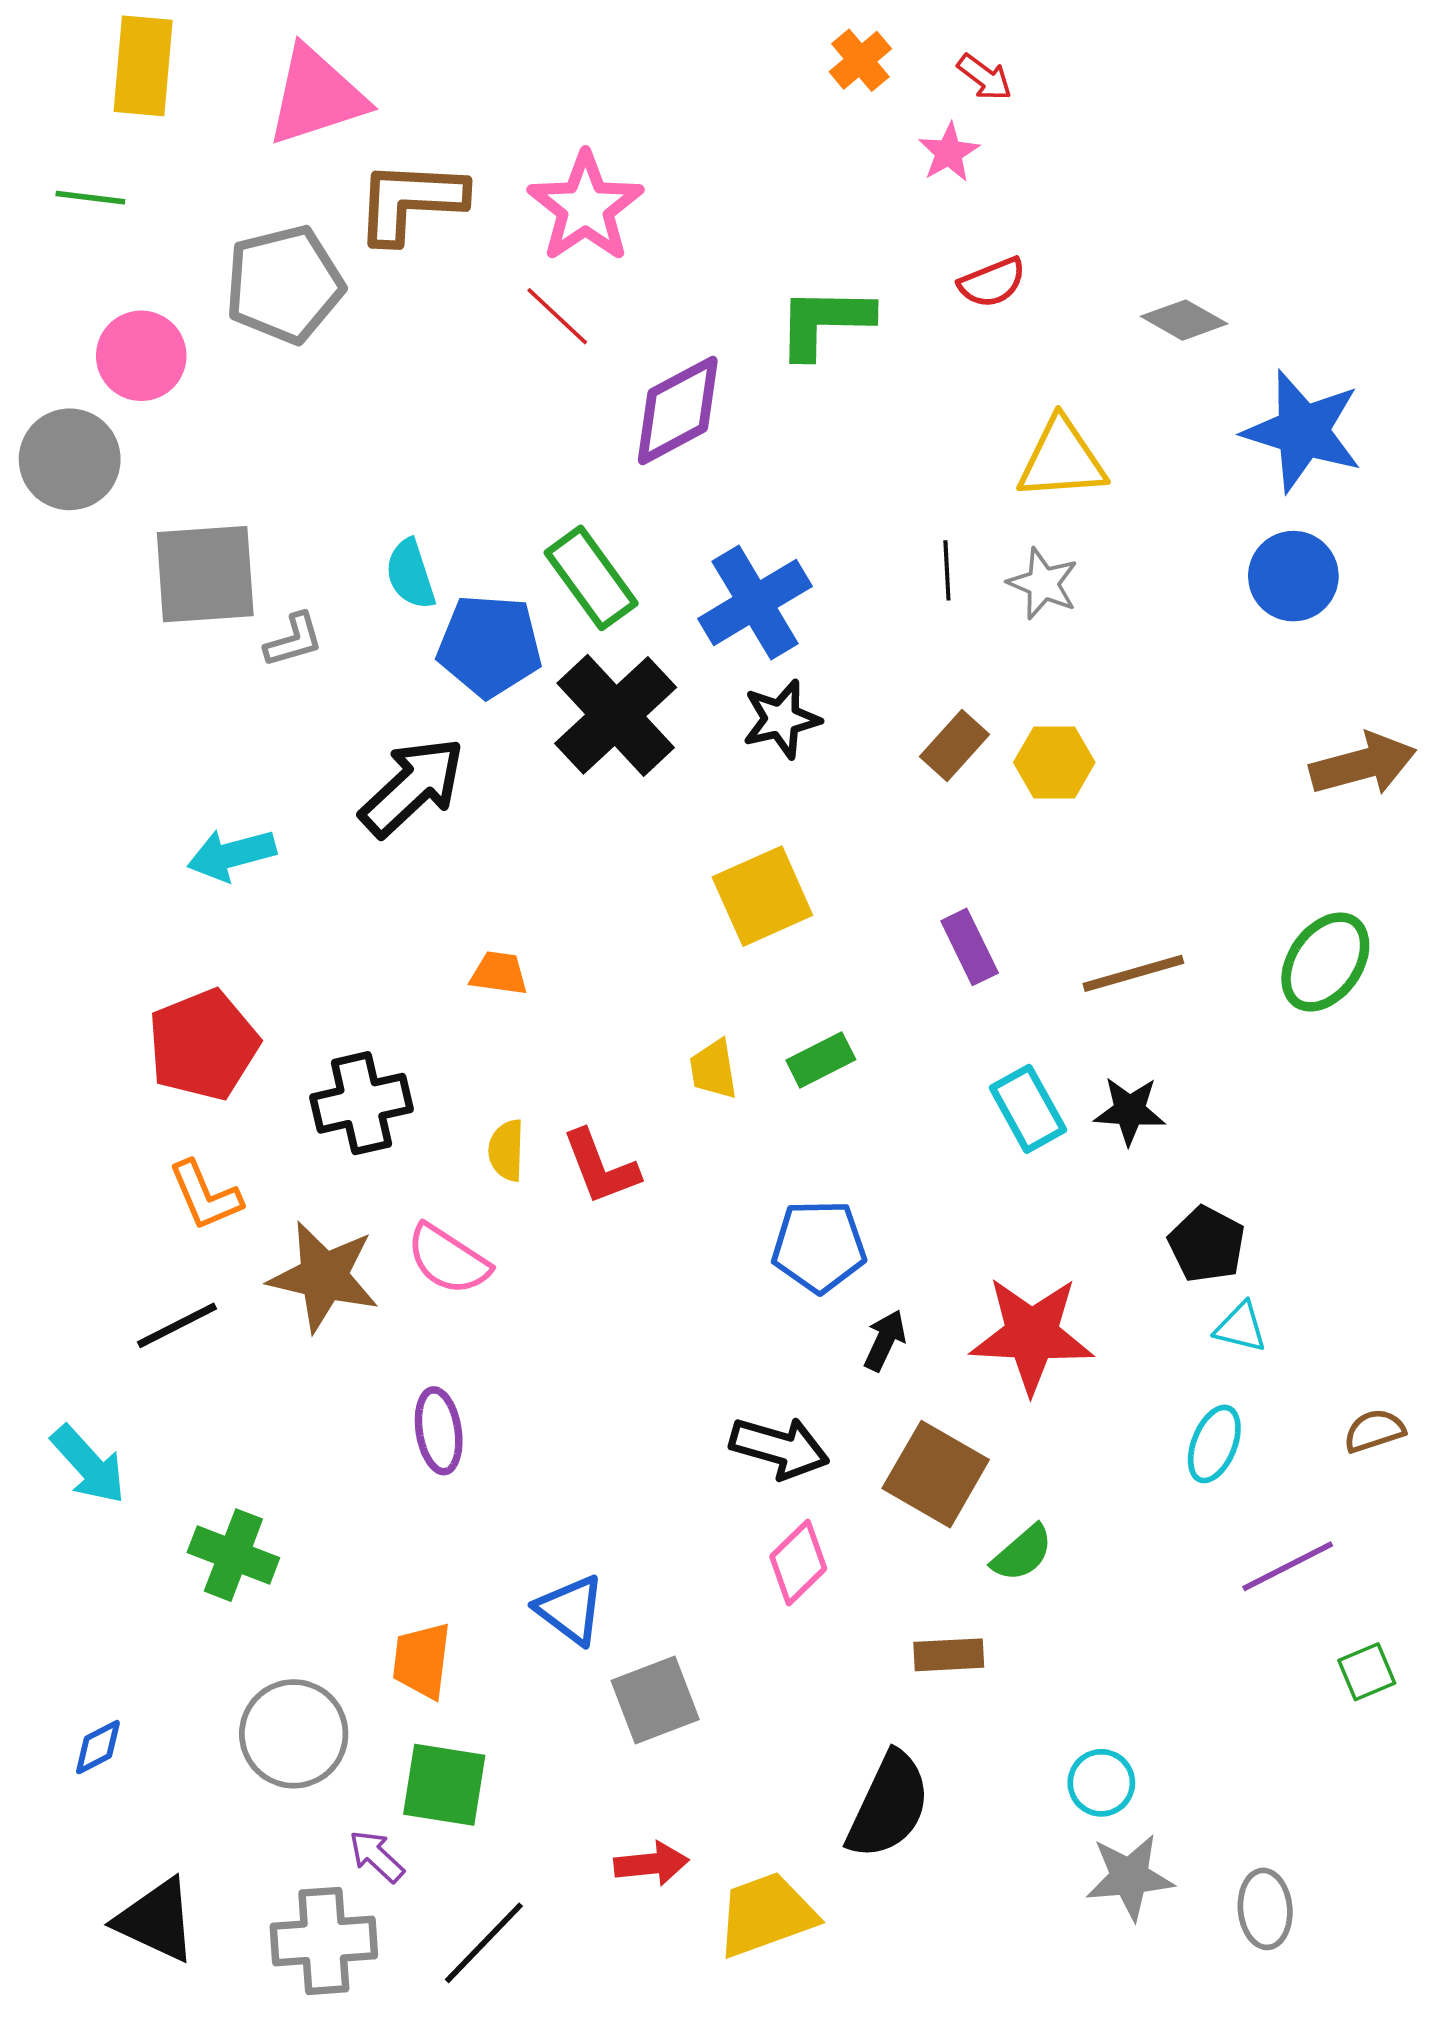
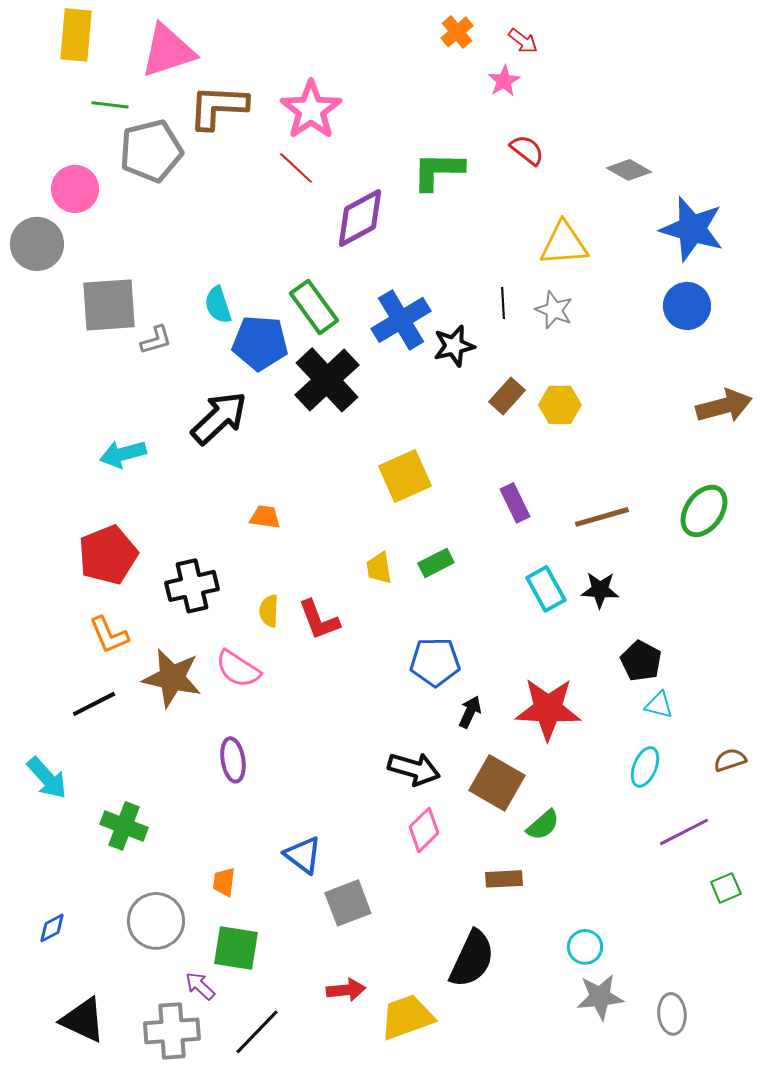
green line: (90, 198) -> (110, 105), moved
red semicircle: (992, 282) -> (527, 150), turned -120
black star: (781, 719) -> (454, 346), moved
orange trapezoid: (422, 1660) -> (224, 882), size x0.7

